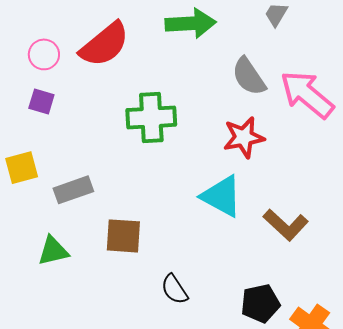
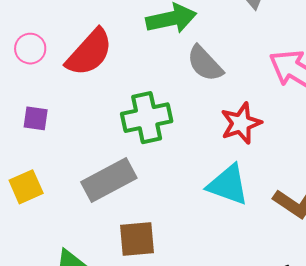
pink circle: (44, 54) -> (30, 49), moved
gray semicircle: (249, 77) -> (205, 63), moved
gray rectangle: (73, 190) -> (109, 180), moved, size x1.4

